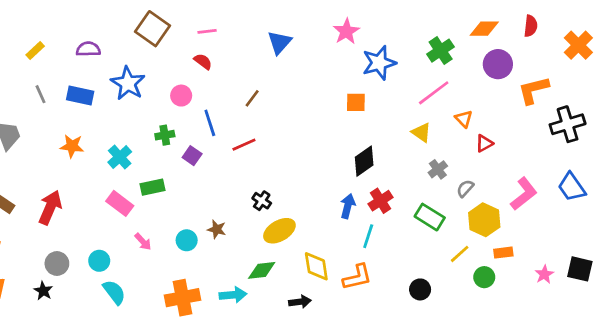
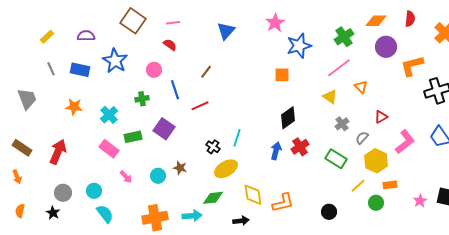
red triangle: (484, 143) -> (381, 117), moved
purple square: (192, 156) -> (164, 129), moved, size x1.5
cyan line: (368, 236) -> (237, 138), moved

